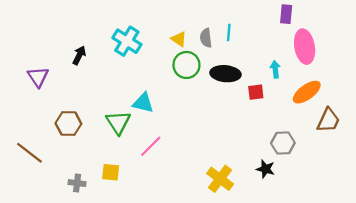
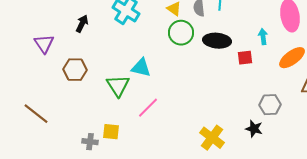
brown hexagon: (68, 123) -> (75, 70), moved
gray cross: (77, 183) -> (90, 142), moved

